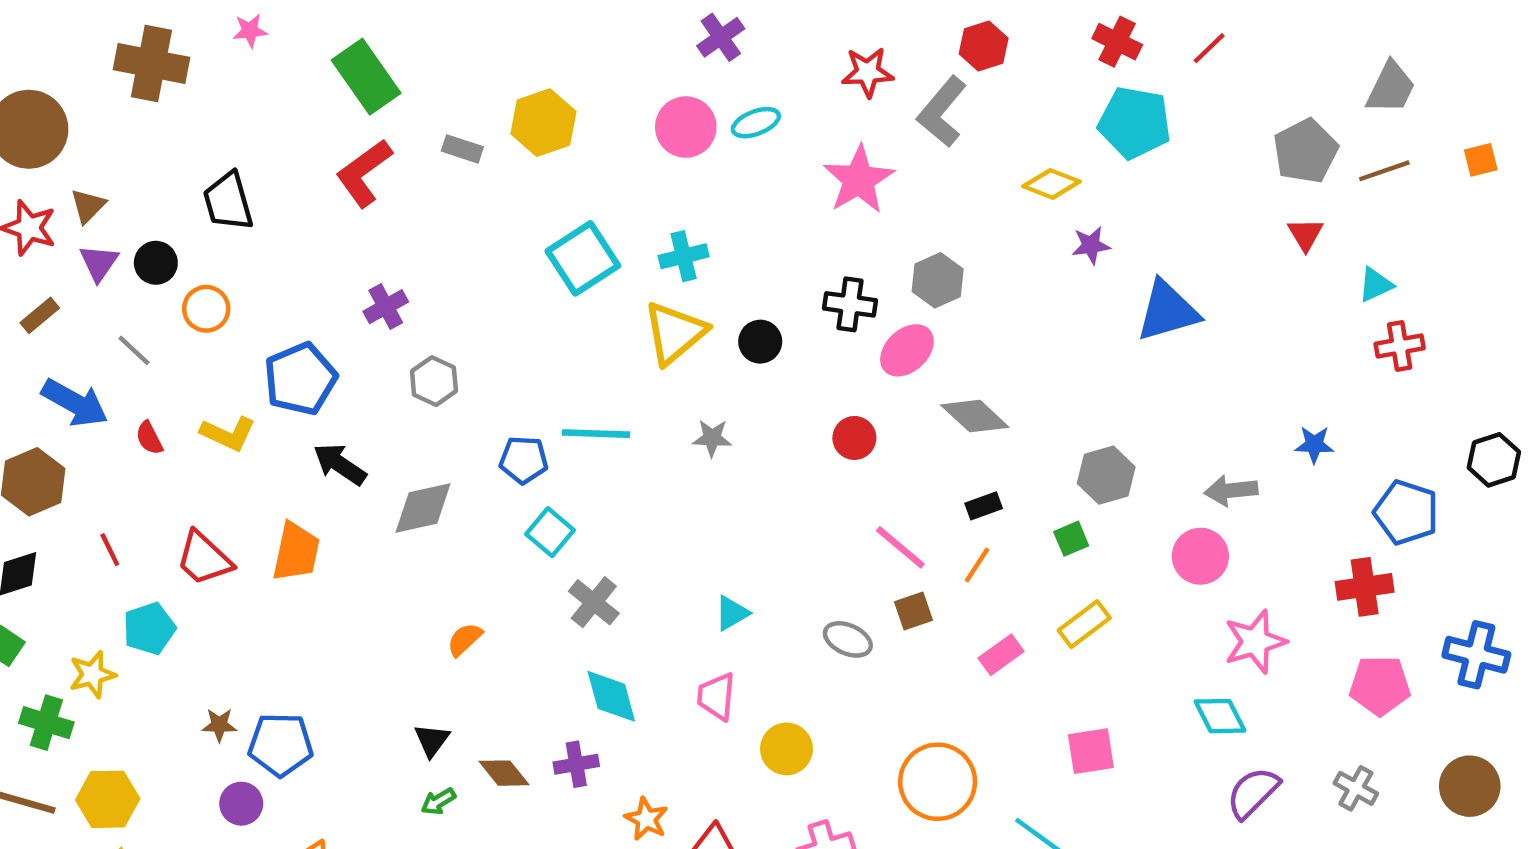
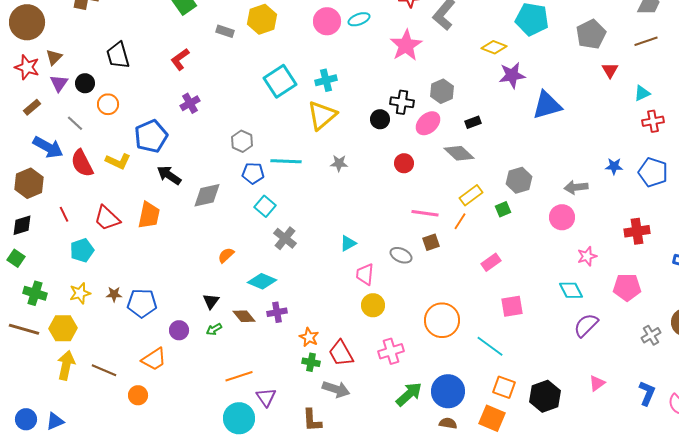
gray pentagon: (1305, 151) -> (591, 34), moved
red L-shape: (364, 173) -> (180, 59), moved, size x0.7
purple star: (1091, 245) -> (512, 75), size x1.5
black circle: (760, 342) -> (380, 119), moved
gray hexagon: (434, 381) -> (242, 141), moved
red semicircle: (149, 438) -> (82, 163), size x1.8
black rectangle: (984, 506) -> (473, 122), moved
blue pentagon: (1406, 512) -> (653, 172), moved
pink line: (900, 547) -> (425, 213), turned -32
yellow rectangle: (1084, 624) -> (471, 195), moved
pink star: (1255, 642) -> (587, 256), size x0.7
pink rectangle: (1001, 655) -> (491, 262), moved
yellow star: (92, 674) -> (80, 293), moved
pink pentagon: (1380, 685) -> (627, 287), moved
cyan diamond: (611, 696) -> (262, 281), moved, turned -52
pink trapezoid: (716, 696) -> (365, 274), moved
gray cross: (1356, 788) -> (651, 335), moved, turned 30
purple circle: (241, 804) -> (179, 330), moved

